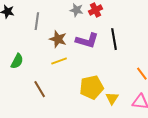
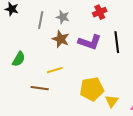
gray star: (76, 10) -> (63, 17), moved
yellow line: (59, 61) -> (55, 70), moved
brown line: (40, 89) -> (40, 88), turned -54

